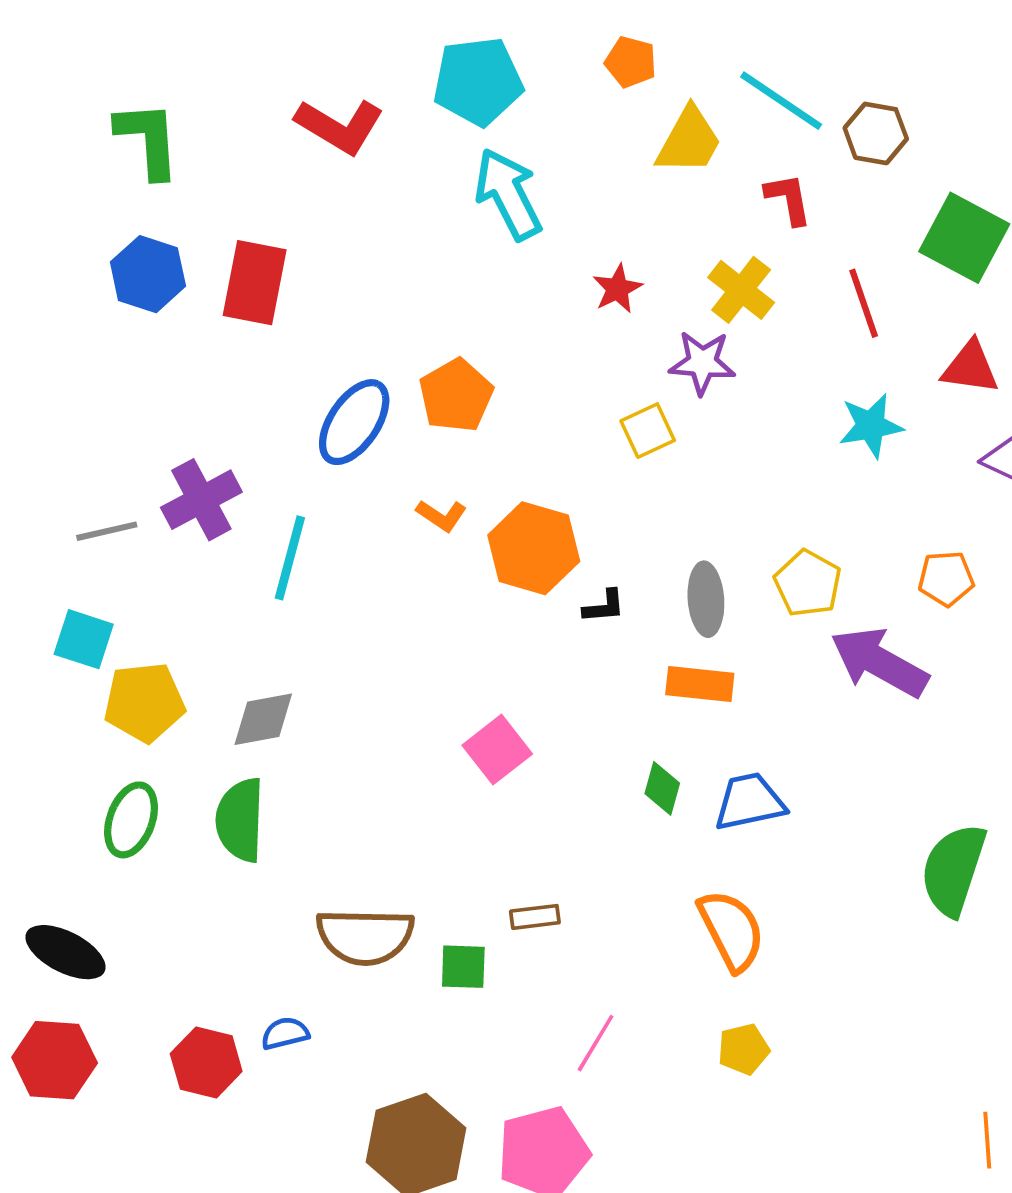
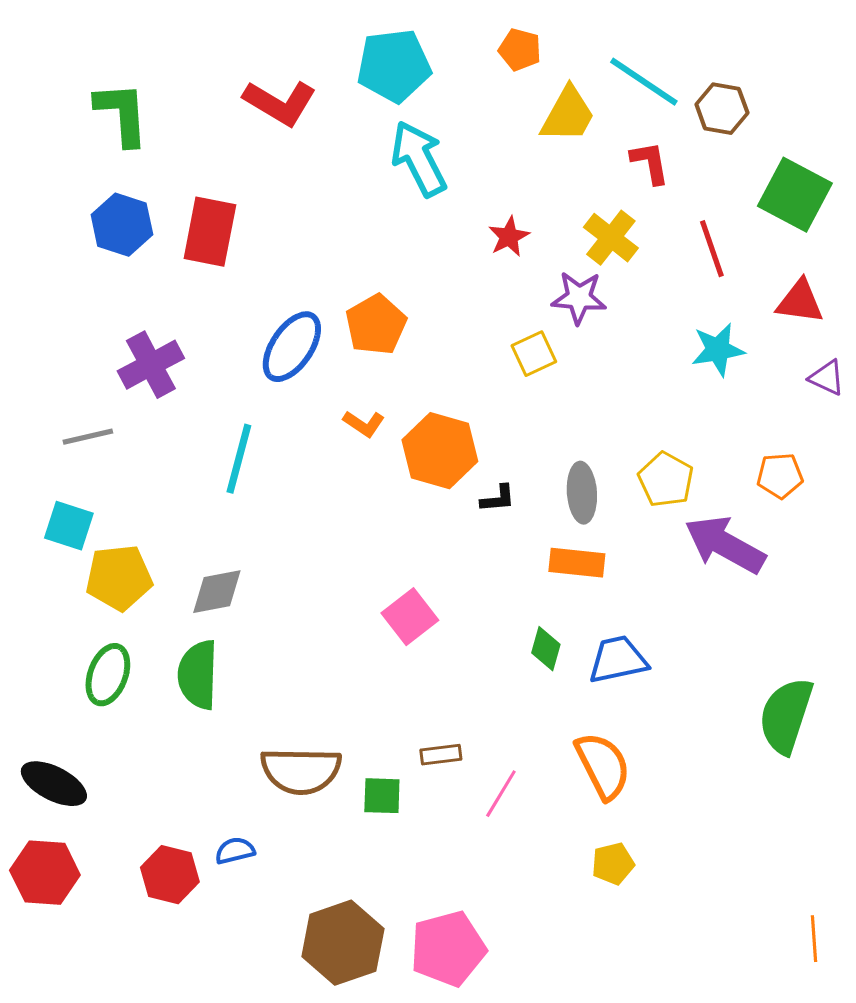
purple cross: (201, 500) -> (151, 365), moved
pink line: (596, 1043) -> (501, 794), moved

